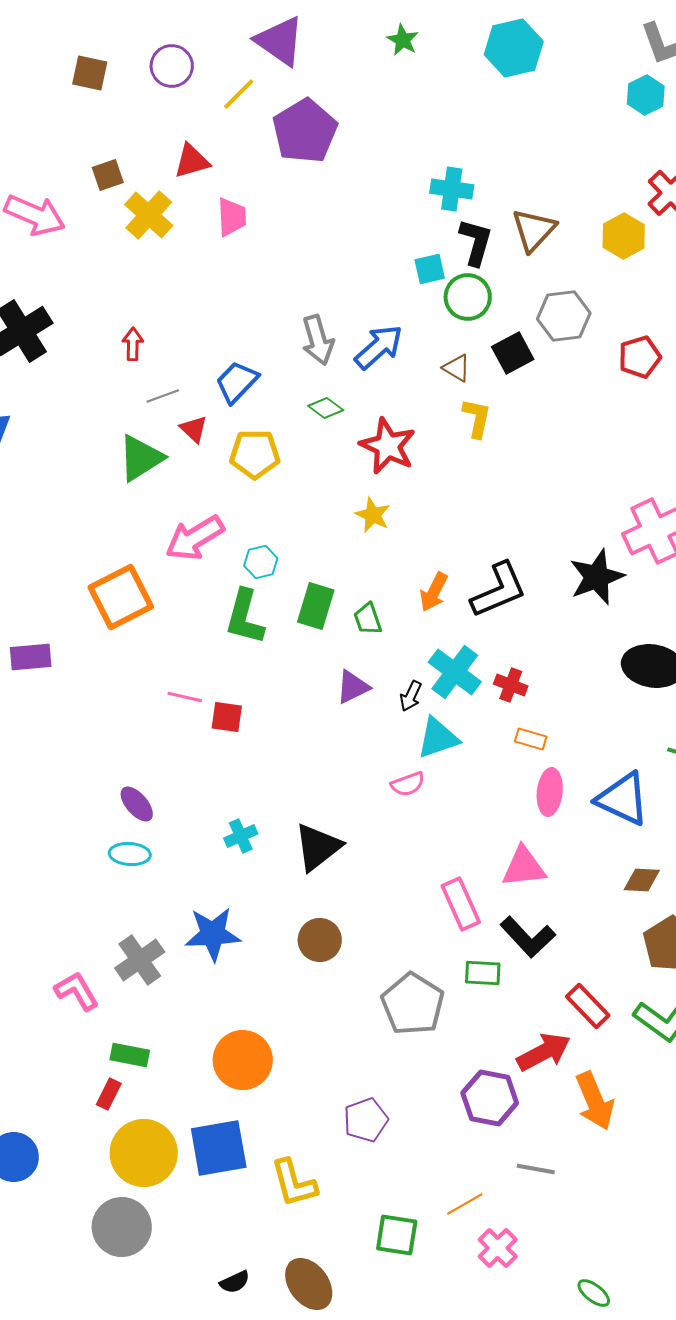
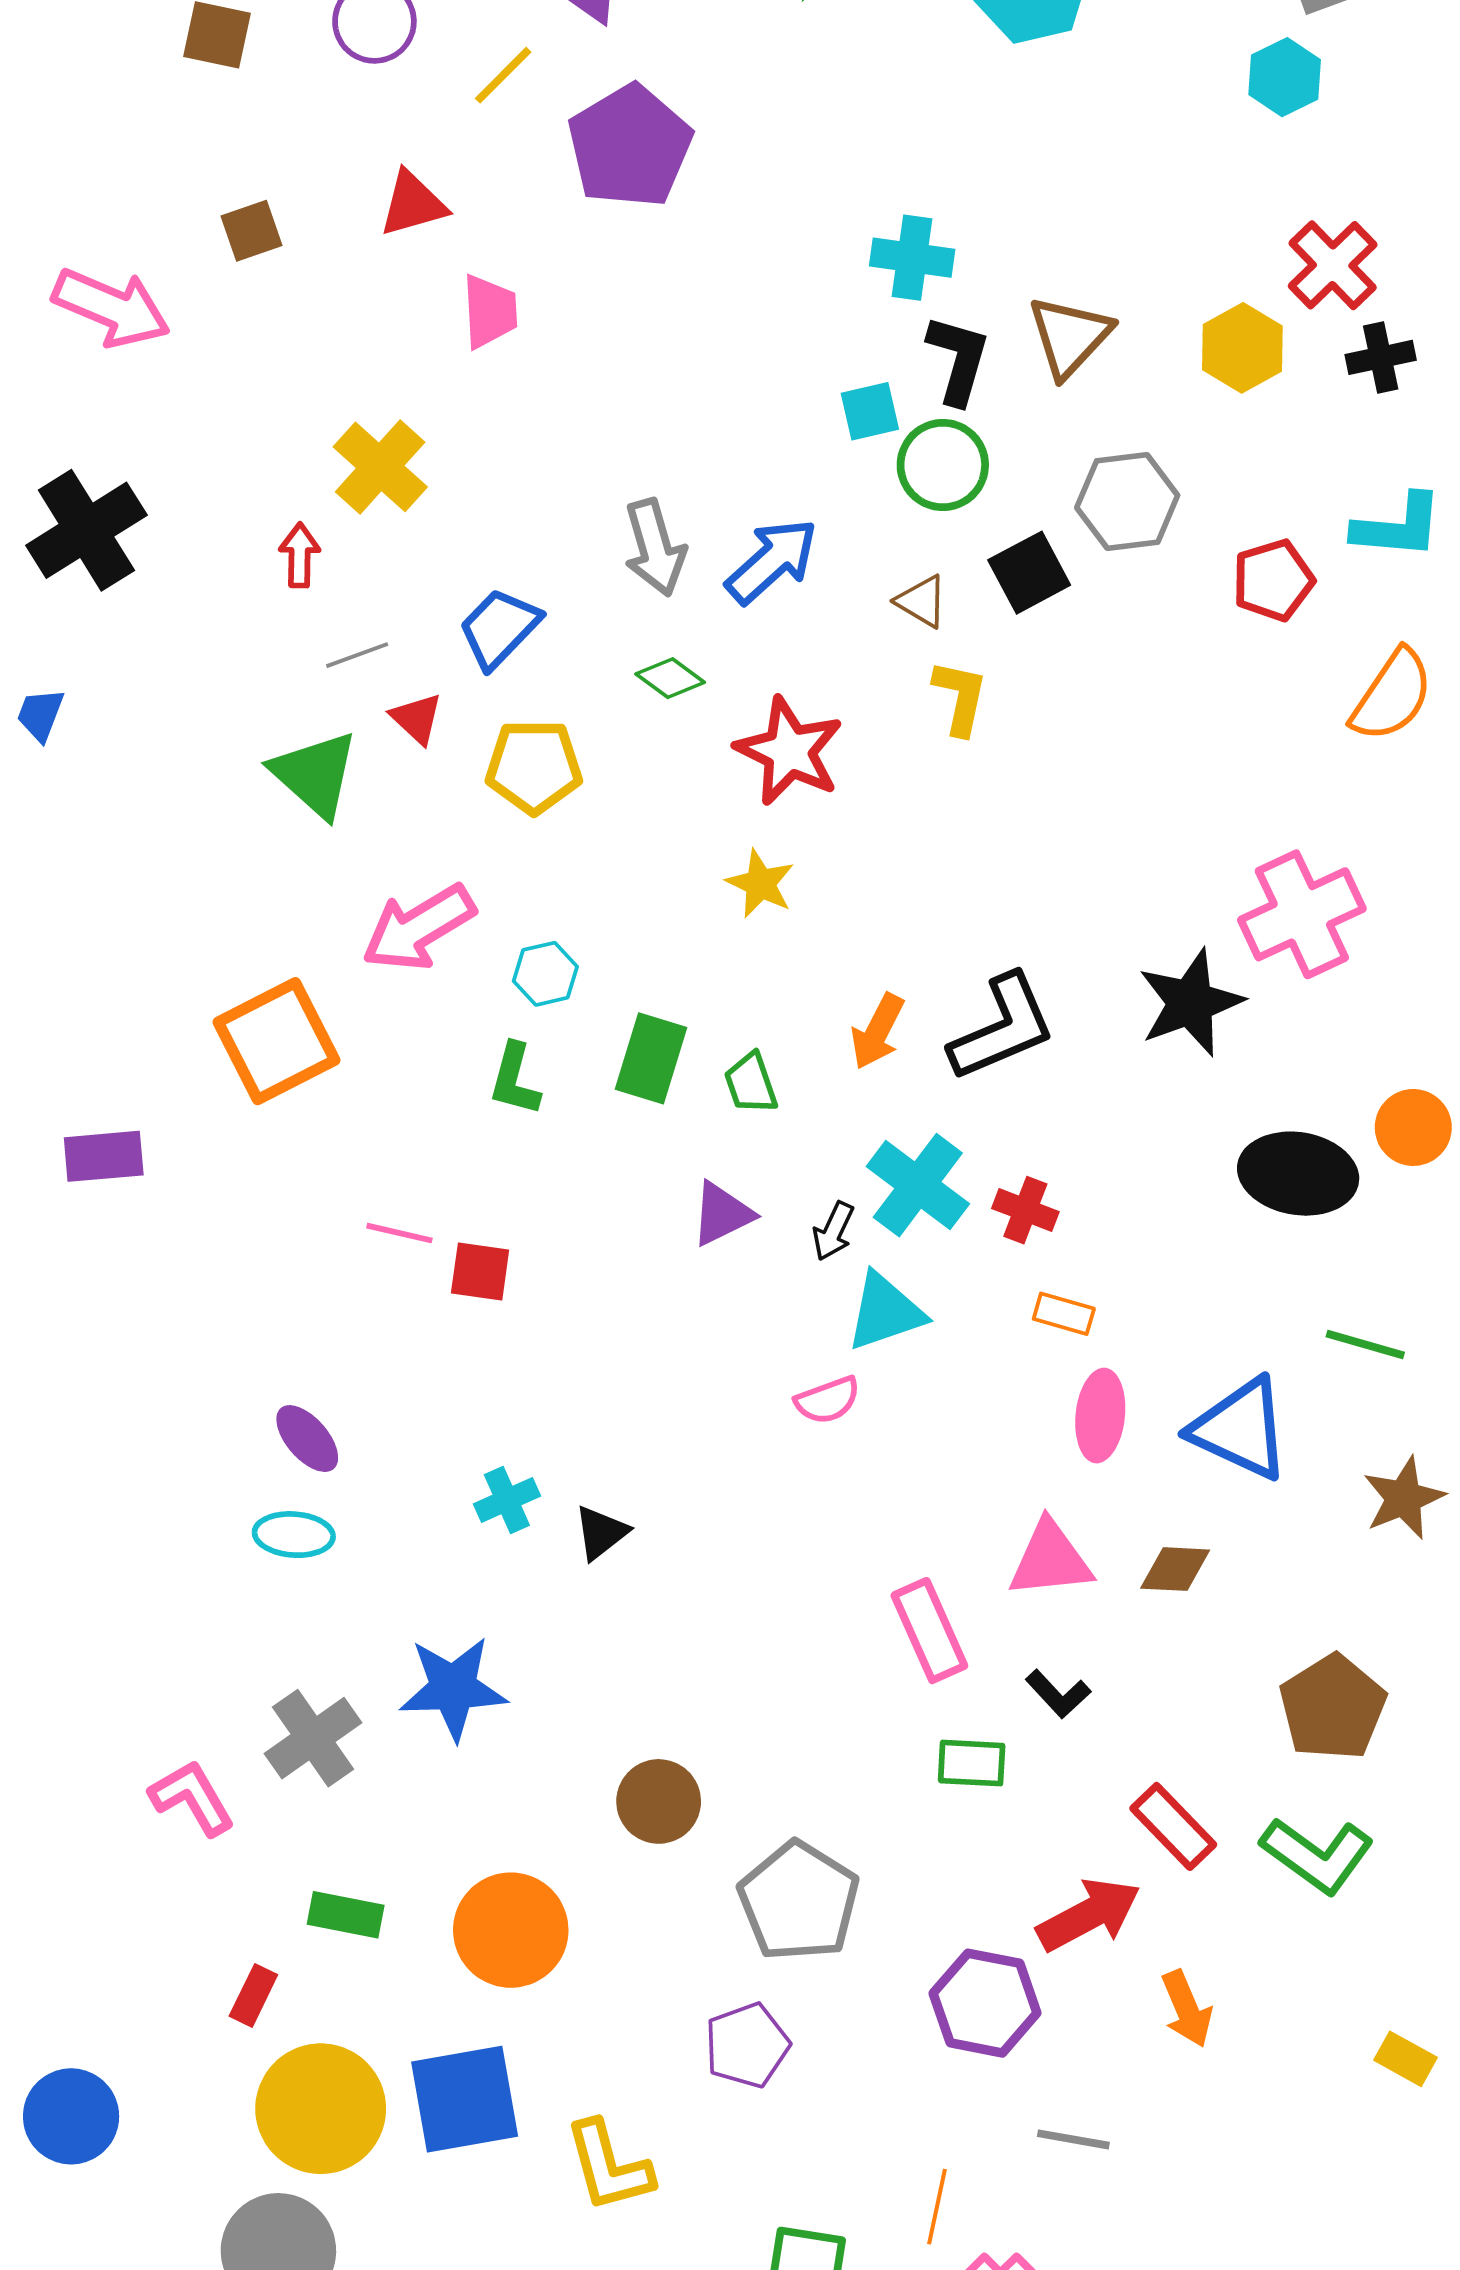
yellow cross: (149, 215) -> (380, 467), moved
green triangle: (141, 458) -> (315, 774), turned -46
green L-shape: (245, 617) -> (515, 1079), size x0.7
black triangle: (318, 847) -> (601, 1533), moved, size x0.6
brown diamond: (642, 880) -> (1175, 1569), moved
black L-shape: (528, 937) -> (1058, 1694), size x0.6
brown circle: (320, 940) -> (659, 1801), moved
gray pentagon: (413, 1004) -> (799, 1901), moved
green rectangle: (130, 1055) -> (346, 1915), moved
orange arrow: (595, 1101) -> (1187, 2009), size x0.7
orange line: (465, 1204) -> (937, 2207), turned -48

